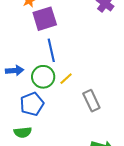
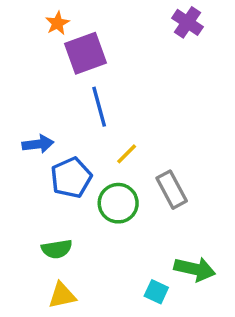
green circle: (43, 77) -> (118, 203), moved
blue pentagon: (32, 104) -> (71, 178), moved

